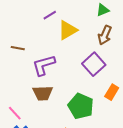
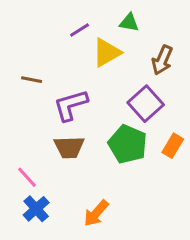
green triangle: (103, 10) -> (129, 23), moved, turned 32
green pentagon: (81, 106) -> (128, 144), moved

